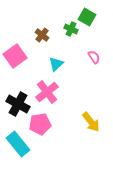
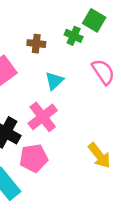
brown cross: (42, 35) -> (36, 44), turned -32
pink semicircle: (94, 57) -> (103, 72), size x1.5

